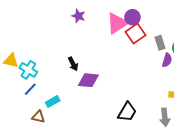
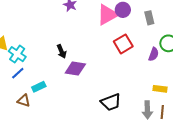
red square: (135, 34) -> (123, 44), moved
gray rectangle: (160, 43) -> (149, 18), moved
black trapezoid: (127, 112) -> (111, 102), turned 35

